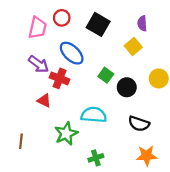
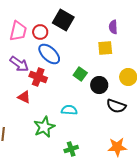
red circle: (62, 18) -> (40, 32), moved
black square: (98, 24) -> (63, 20), moved
yellow square: (133, 47) -> (105, 48), turned 35
cyan semicircle: (94, 115) -> (69, 110), size x0.7
black semicircle: (139, 124) -> (116, 106), moved

